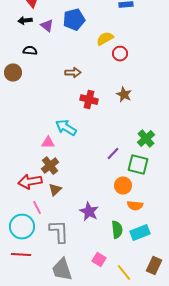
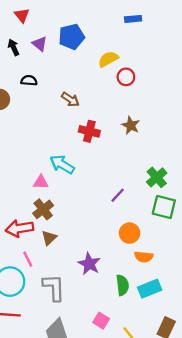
black arrow: (25, 21) -> (14, 47), moved, turned 72
black semicircle: (30, 51) -> (29, 80), moved
brown arrow: (73, 73) -> (70, 99), turned 35
green square: (138, 165) -> (164, 207), moved

